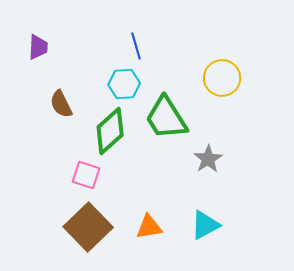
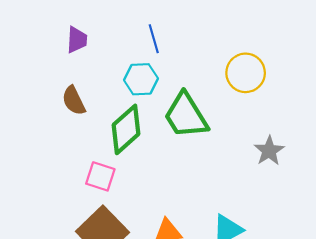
purple trapezoid: (38, 47) -> (77, 40), moved
gray star: (208, 159) -> (269, 151), moved

